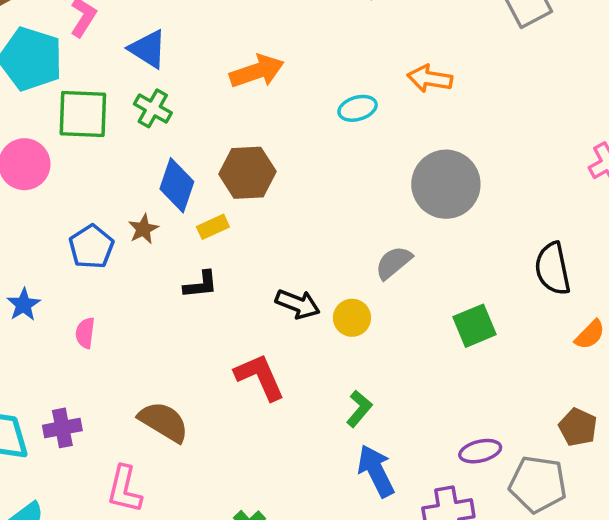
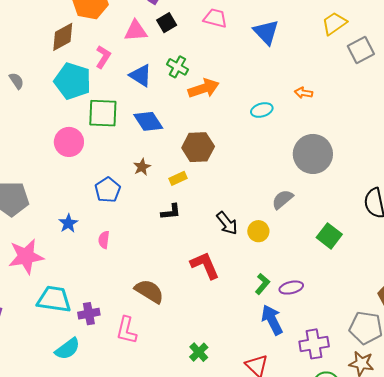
orange arrow: (430, 79) -> (304, 93), size x0.7
green cross: (153, 108) -> (177, 67), moved
blue diamond: (177, 185) -> (148, 121), moved, turned -52
brown star: (143, 229) -> (142, 167), moved
black arrow: (298, 304) -> (227, 223), turned 30
green square: (474, 326) -> (329, 236), turned -30
purple cross: (62, 428) -> (89, 314), moved
purple ellipse: (480, 451) -> (291, 288), moved

